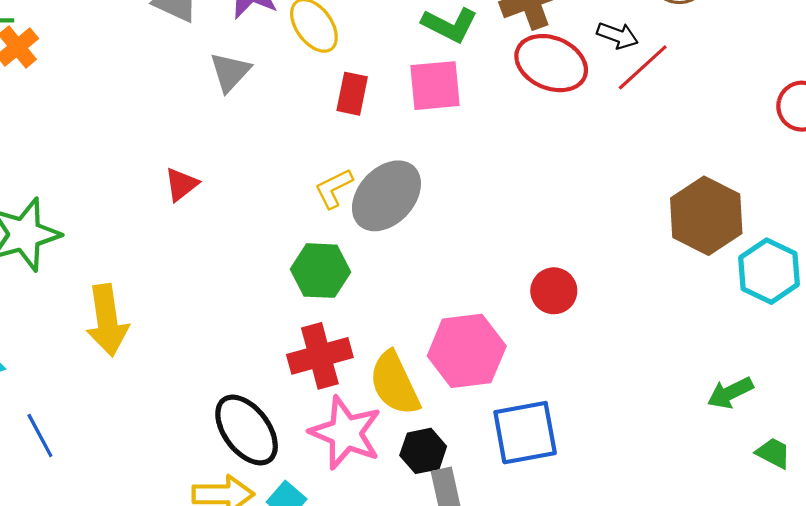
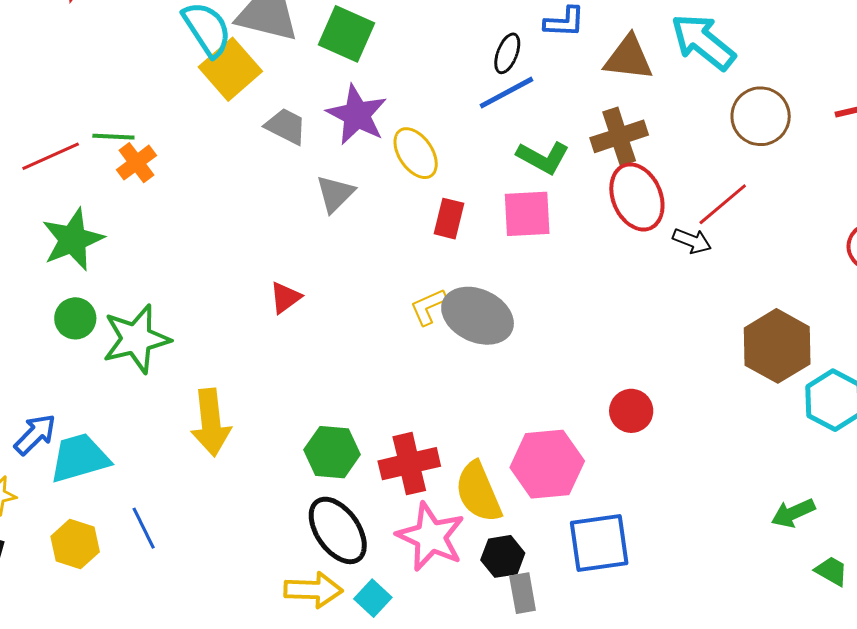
black arrow: (618, 35) -> (692, 241), moved
red ellipse: (551, 63) -> (637, 197), turned 42
gray ellipse: (386, 196) -> (478, 316), turned 70
green hexagon: (321, 271) -> (332, 452), moved

